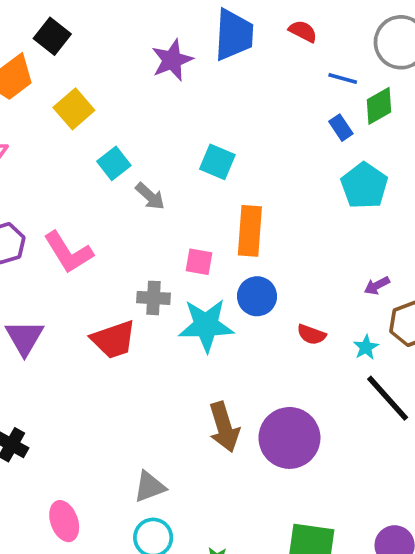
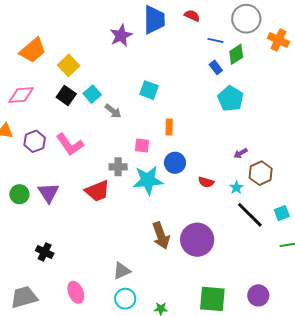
black square: (52, 36) -> (66, 96), moved
orange rectangle: (250, 231) -> (169, 127), size x0.6

